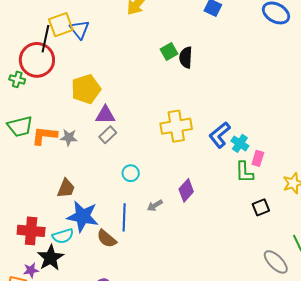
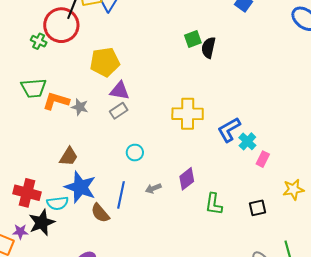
green L-shape: (244, 172) -> (214, 204), moved

